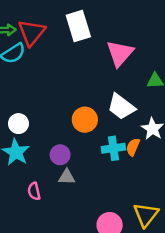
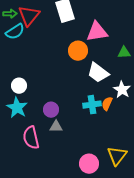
pink triangle: (120, 53) -> (97, 32), turned 40
orange circle: (85, 120) -> (78, 51), moved
pink semicircle: (34, 191) -> (31, 138), size x1.6

